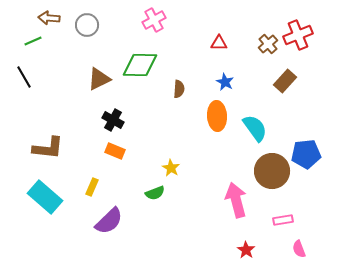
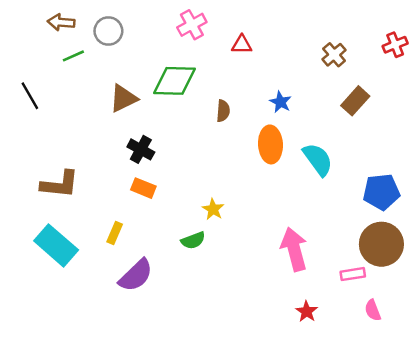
red cross: (298, 35) -> (395, 45), moved, size x0.7
green line: (33, 41) -> (73, 56), moved
red triangle: (219, 43) -> (242, 45), moved
brown circle: (272, 171) -> (381, 244), moved

